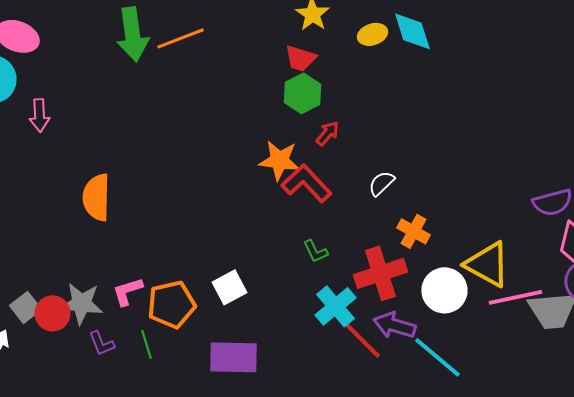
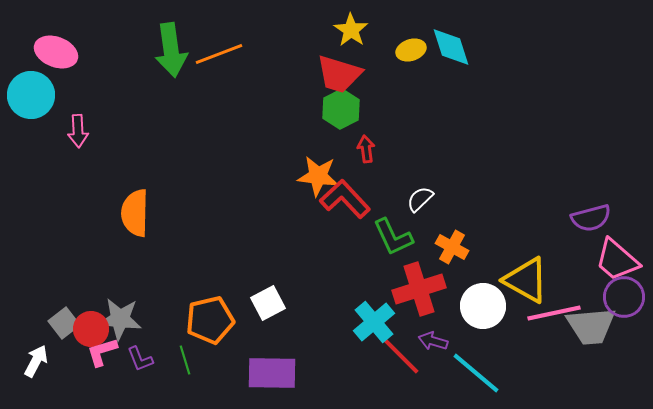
red trapezoid: (300, 58) -> (339, 74), size x1.4
red arrow: (327, 133) -> (366, 149), turned -48
green L-shape: (315, 251) -> (393, 237), moved, size x1.6
pink L-shape: (127, 291) -> (102, 352), moved
purple arrow: (394, 325) -> (433, 341), size x0.7

